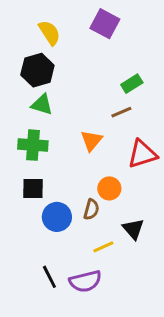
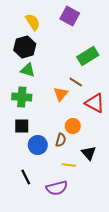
green rectangle: (132, 84) -> (88, 56), size x1.5
brown line: (121, 112) -> (76, 82), moved, turned 56
red triangle: (142, 154) -> (95, 103), turned 45
yellow line: (103, 247) -> (69, 165), turned 32
black line: (49, 277) -> (26, 177), moved

